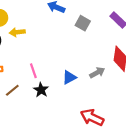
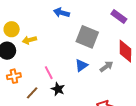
gray square: (83, 23) -> (87, 37), moved, size x1.6
blue triangle: (69, 77) -> (81, 65), moved

